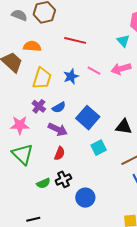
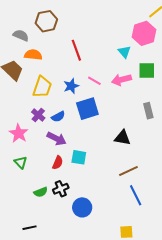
gray semicircle: (19, 15) -> (21, 35), moved
red line: (75, 40) -> (76, 50), turned 55
blue square: (88, 118) -> (87, 109), moved, turned 30
pink star: (20, 125) -> (19, 133), turned 30
cyan square: (99, 148) -> (79, 157), moved, turned 35
green triangle: (23, 154) -> (21, 162), size x0.6

